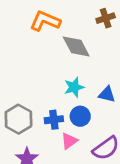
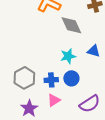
blue triangle: (107, 94) -> (94, 51), moved
pink triangle: (69, 141) -> (54, 100), moved

